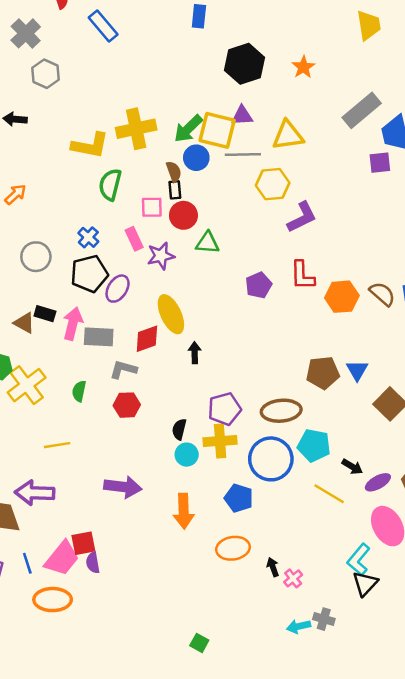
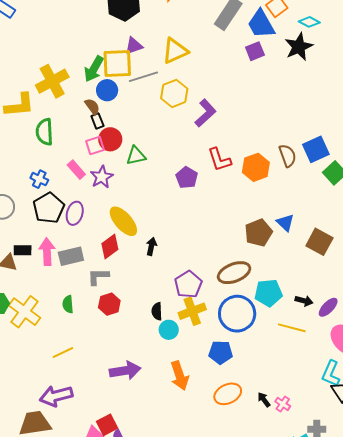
pink square: (152, 207) -> (95, 146), moved
brown semicircle: (382, 294) -> (288, 156), turned 45
black arrow: (195, 353) -> (151, 246), turned 30

